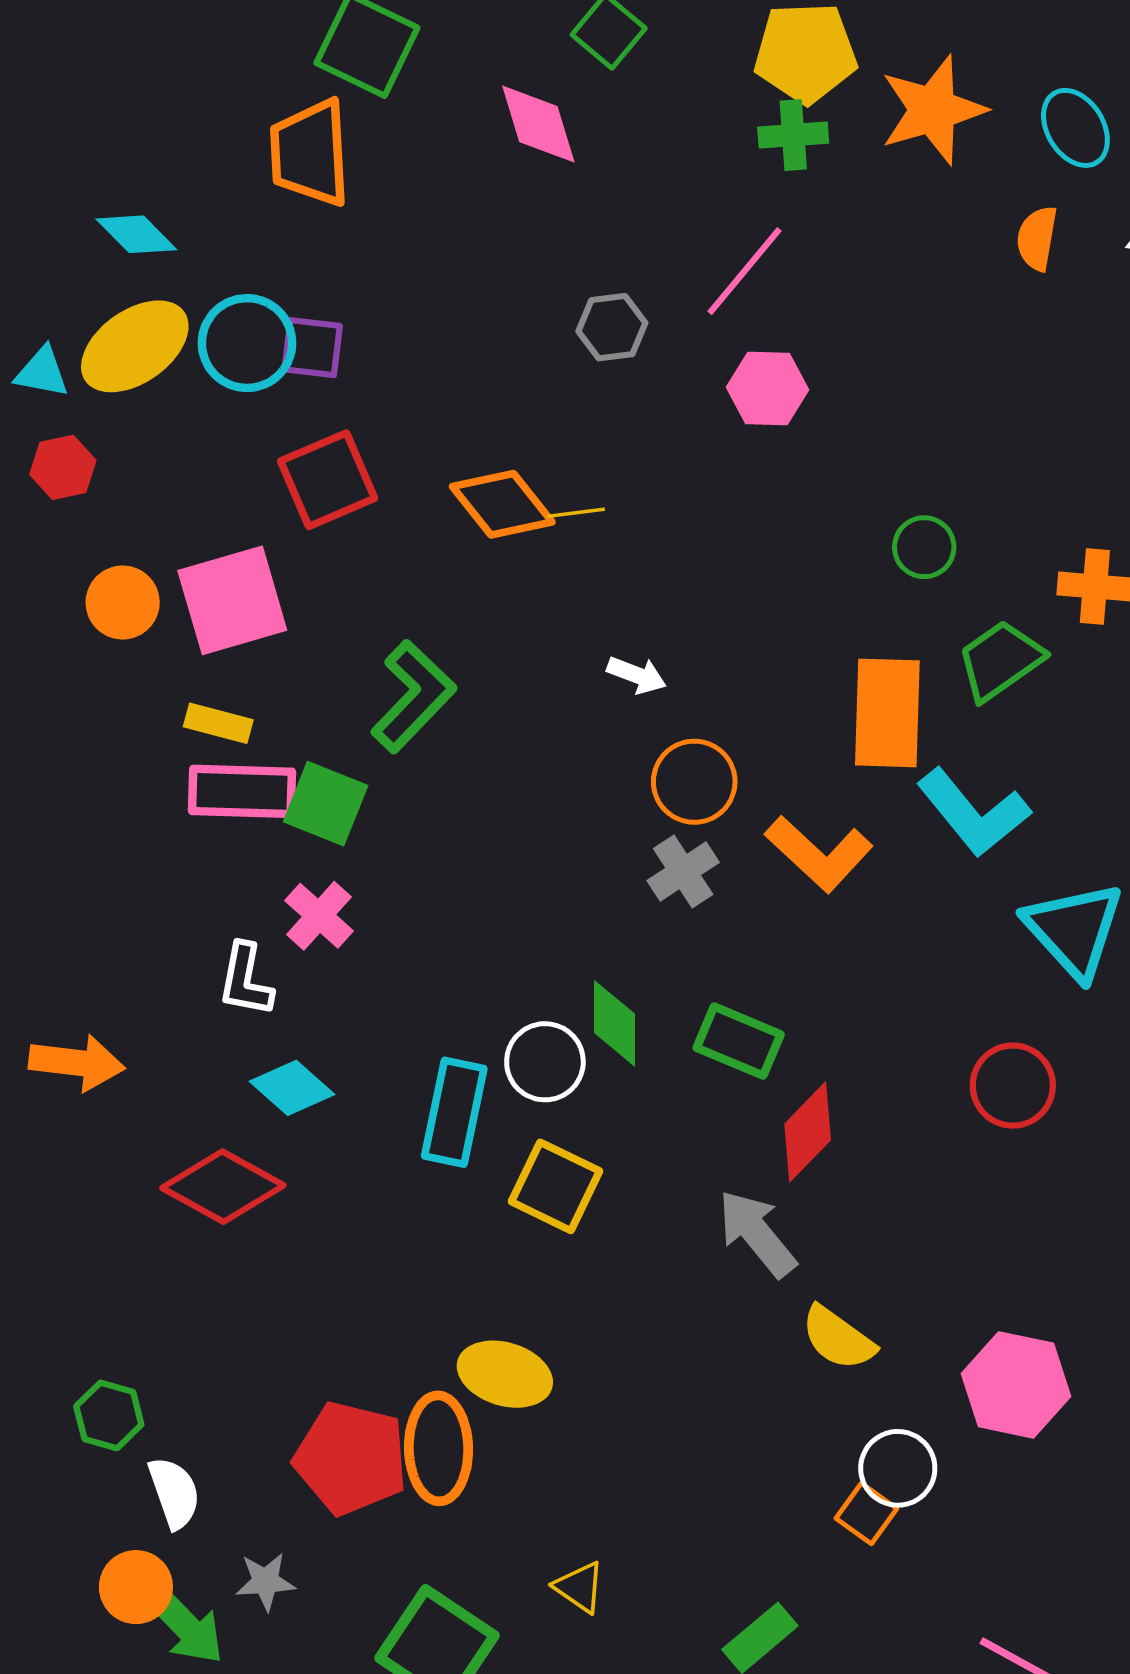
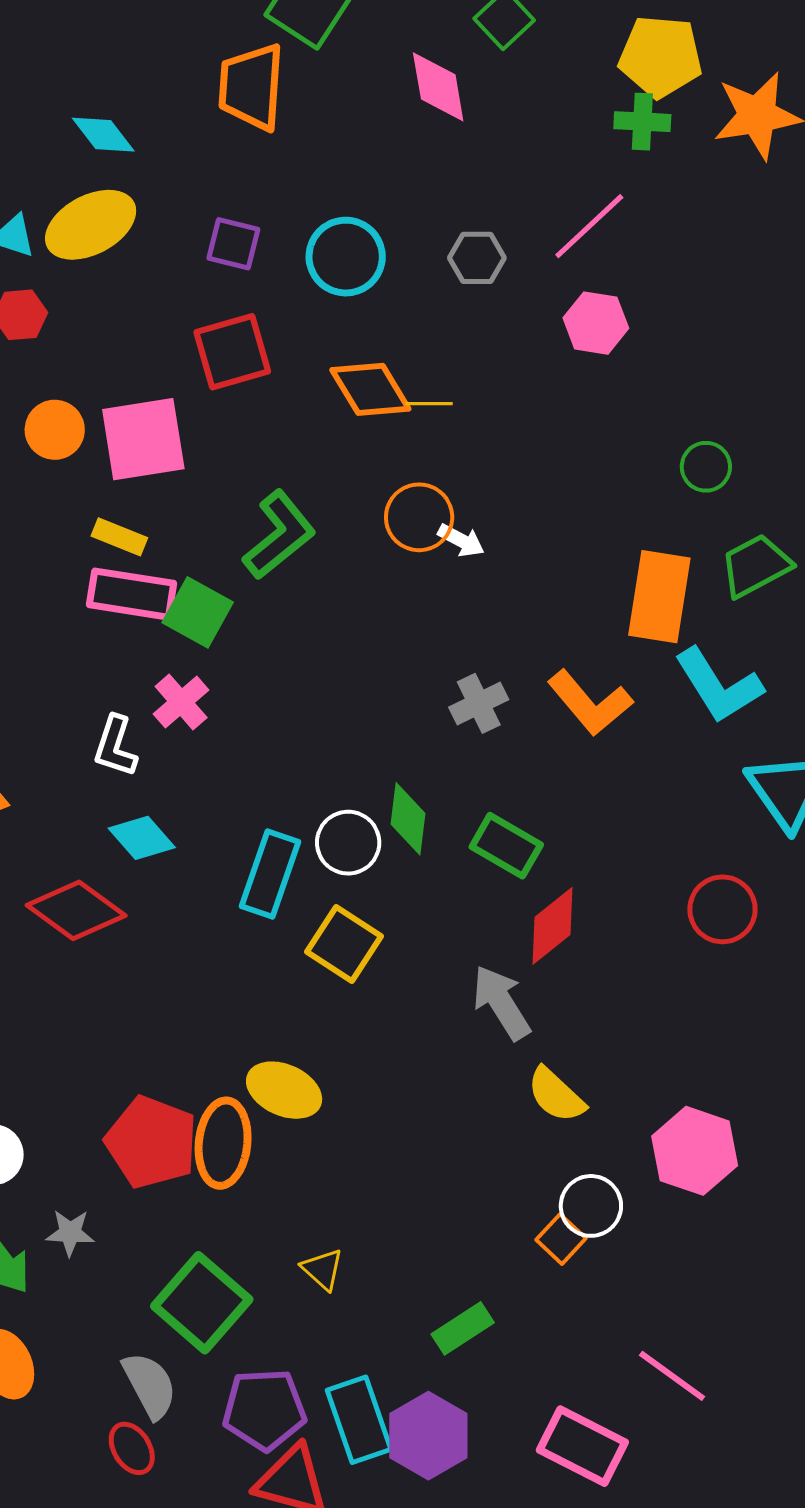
cyan circle: (247, 343) -> (346, 257), moved
orange circle: (694, 782) -> (419, 517), moved

